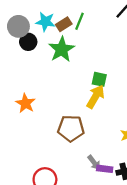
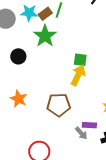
black circle: (28, 42) -> (18, 56), moved
orange star: (25, 103) -> (19, 99), moved
purple rectangle: (105, 169) -> (89, 125), moved

